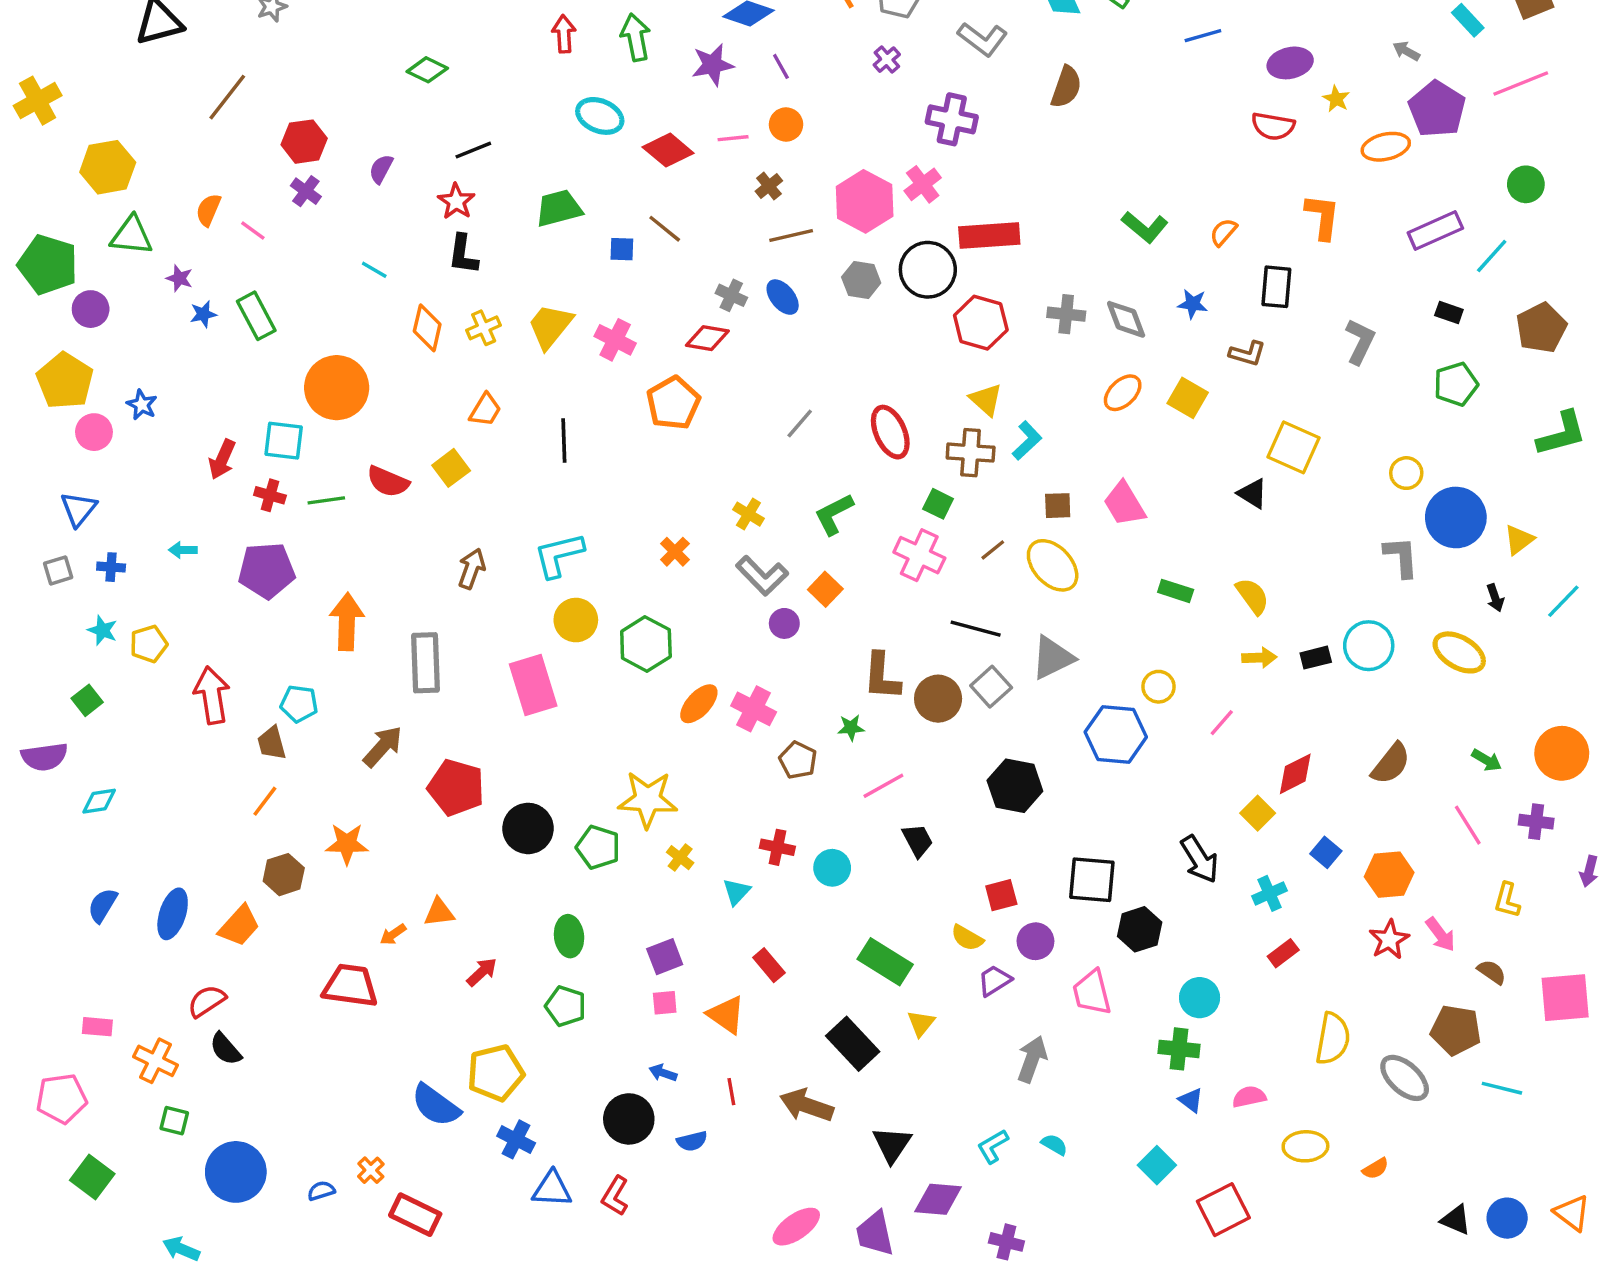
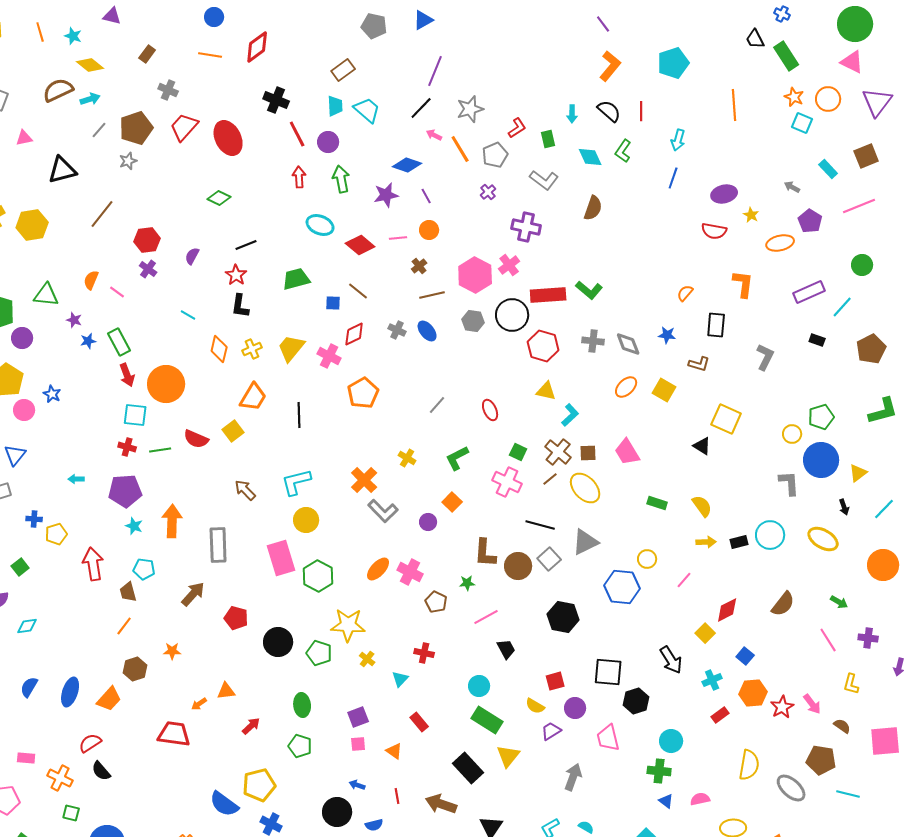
blue line: (1203, 36) -> (673, 178), turned -55
purple pentagon: (1437, 109) -> (810, 221), size x0.7
yellow hexagon: (108, 167) -> (32, 225), moved
green L-shape: (1145, 227) -> (589, 290), moved
red diamond: (707, 338) -> (354, 334), moved, turned -35
green pentagon: (1456, 384) -> (821, 417), moved
yellow triangle: (986, 400) -> (546, 391), turned -30
orange trapezoid: (485, 410) -> (253, 397), size x1.4
red ellipse: (890, 432) -> (490, 410), size x0.7
brown cross: (971, 453) -> (558, 452), moved, turned 36
red arrow: (222, 459) -> (127, 375), moved, turned -45
orange cross: (675, 552) -> (364, 480), size x1.5
blue cross: (111, 567) -> (34, 519), moved
brown arrow: (472, 569) -> (245, 490), turned -65
gray L-shape: (762, 576) -> (383, 511), moved
cyan star: (103, 630) -> (134, 526), moved
green hexagon: (646, 644) -> (318, 576), moved
orange circle: (1562, 753) -> (883, 565), moved
red pentagon: (456, 787) -> (236, 618), size x0.7
orange star: (347, 844) -> (172, 651), size x0.7
cyan circle: (832, 868) -> (479, 686), moved
orange hexagon: (1389, 875) -> (753, 693), moved
orange triangle: (726, 1015) -> (394, 751), size x0.7
yellow triangle: (921, 1023) -> (508, 756), size x1.4

